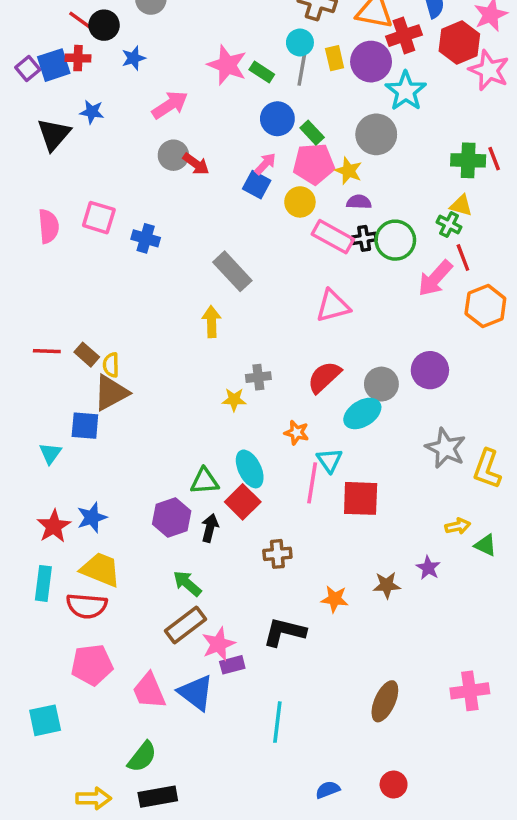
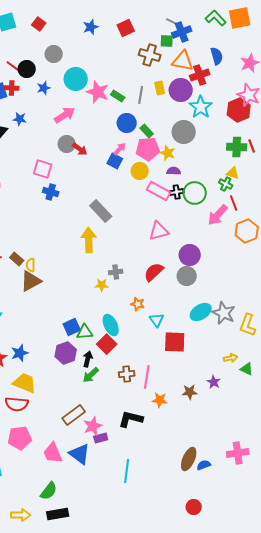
cyan circle: (300, 42) -> (76, 79), moved, size x1.5
red hexagon: (459, 42) -> (239, 110), moved
pink square: (99, 218) -> (43, 169), moved
yellow arrow: (212, 322) -> (89, 240), size x1.4
purple circle: (430, 370) -> (190, 255), moved
cyan ellipse: (362, 413) -> (201, 312), moved
blue square: (85, 426) -> (72, 327), moved, turned -30
pink line: (312, 483) -> (147, 377), moved
green arrow: (187, 583) -> (91, 375), moved, turned -84
blue semicircle: (328, 790) -> (204, 465), moved

